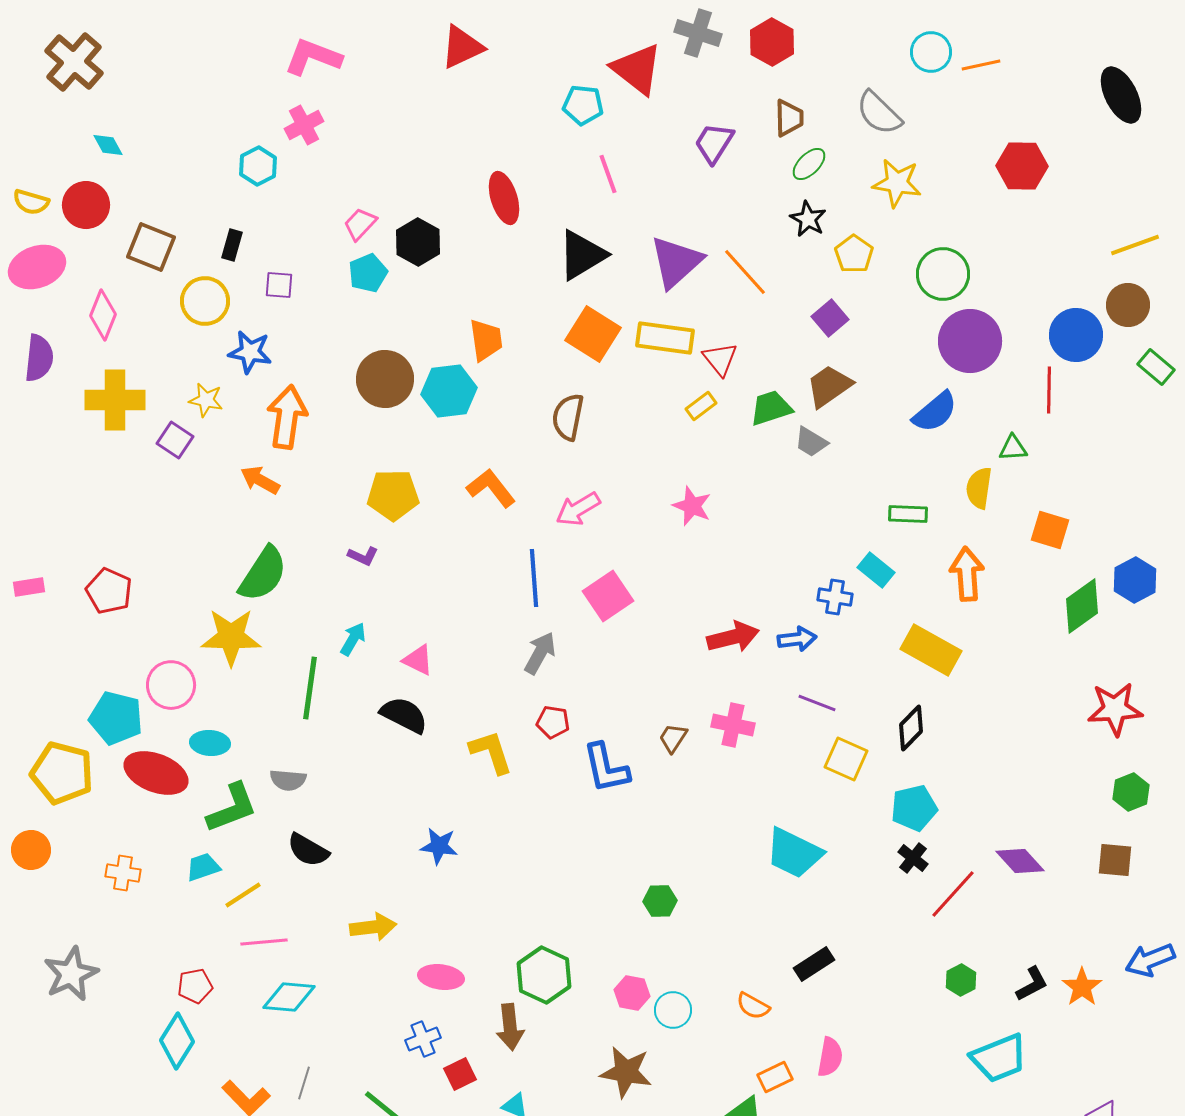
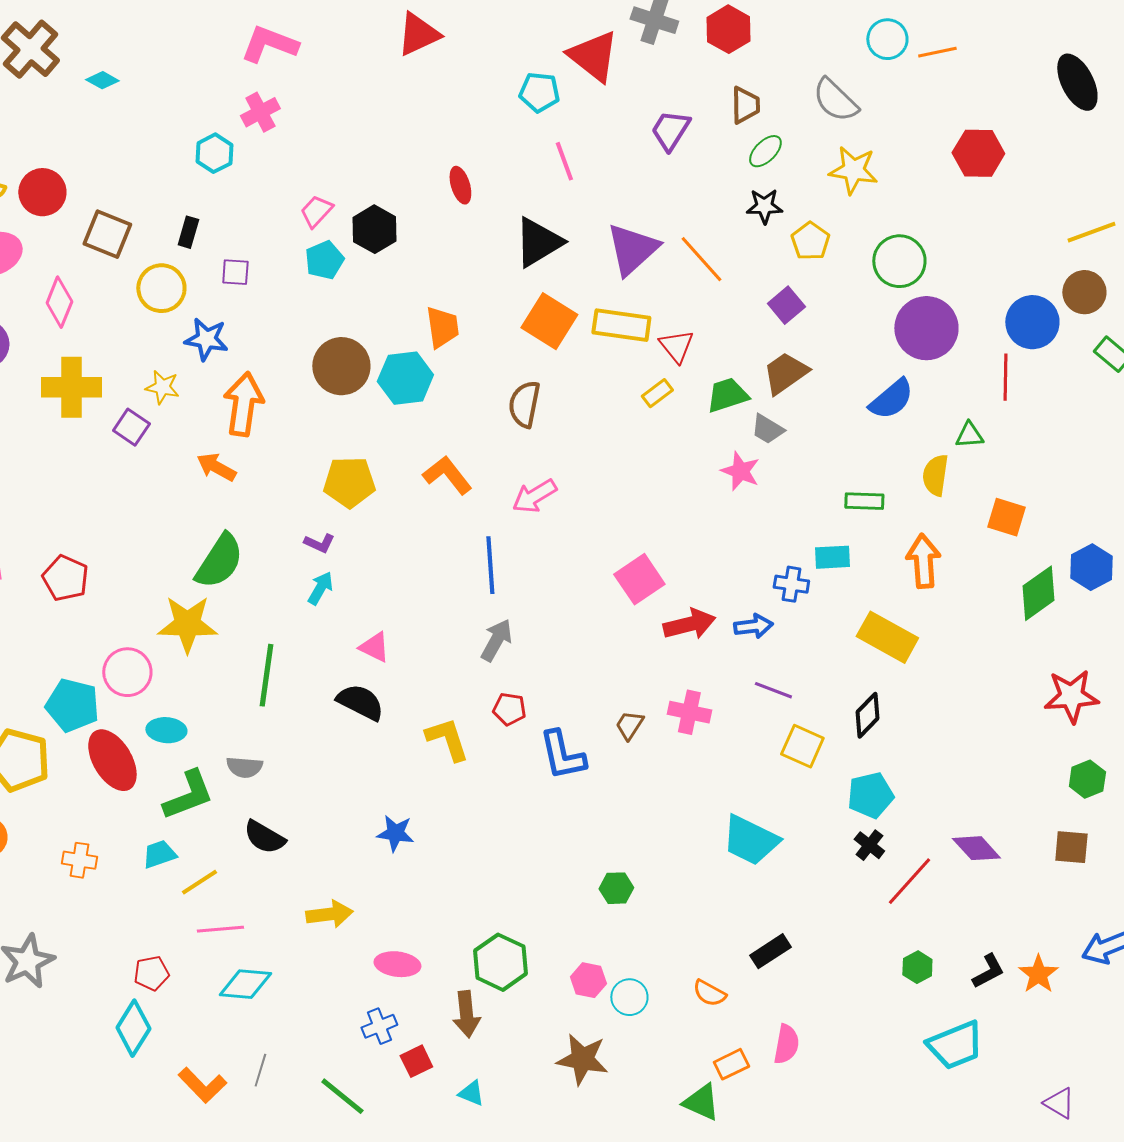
cyan diamond: (108, 145) -> (102, 80), moved, turned -32
red ellipse: (504, 198) -> (460, 185), size x0.7
black star: (808, 219) -> (764, 206), turned -30
pink star: (692, 506) -> (740, 471), moved
cyan rectangle: (876, 570) -> (832, 557), turned -42
pink square: (608, 596) -> (639, 579), moved
cyan arrow: (353, 639) -> (320, 588), moved
red ellipse: (156, 773) -> (112, 760), turned 38

